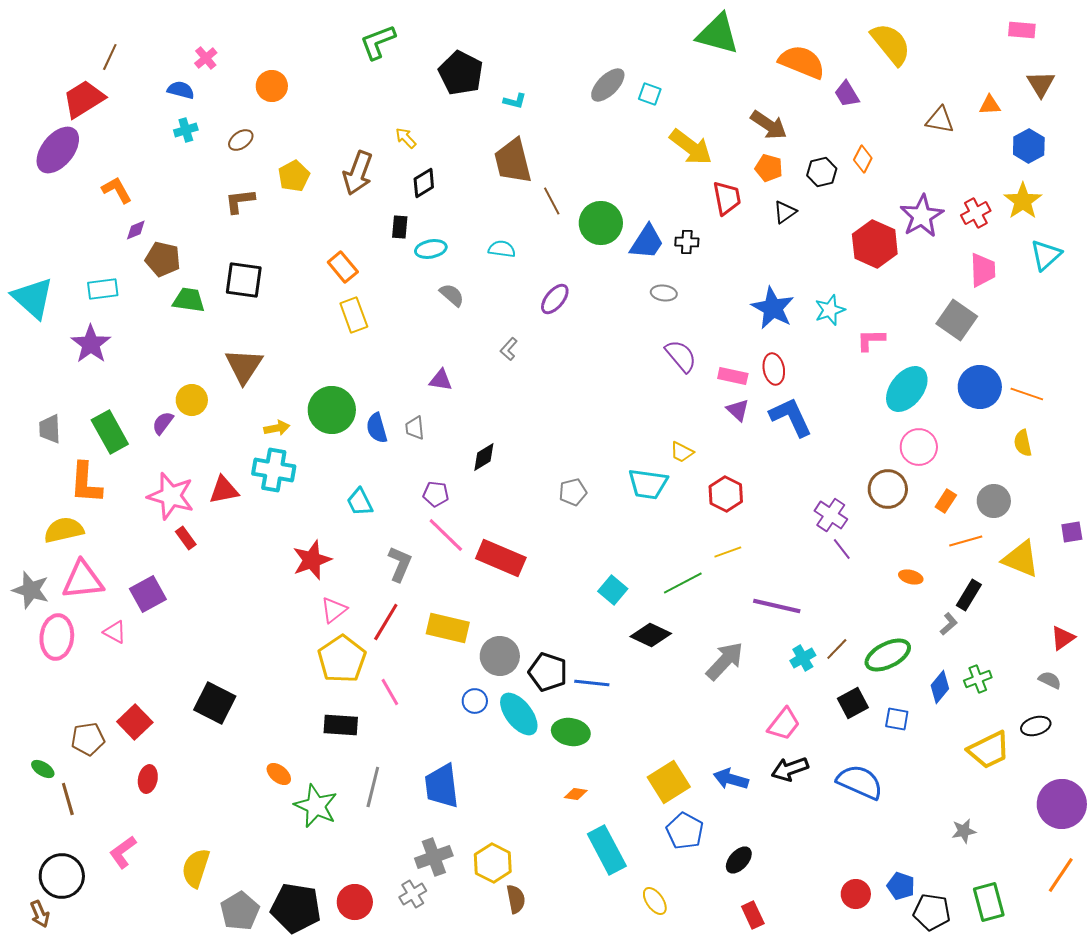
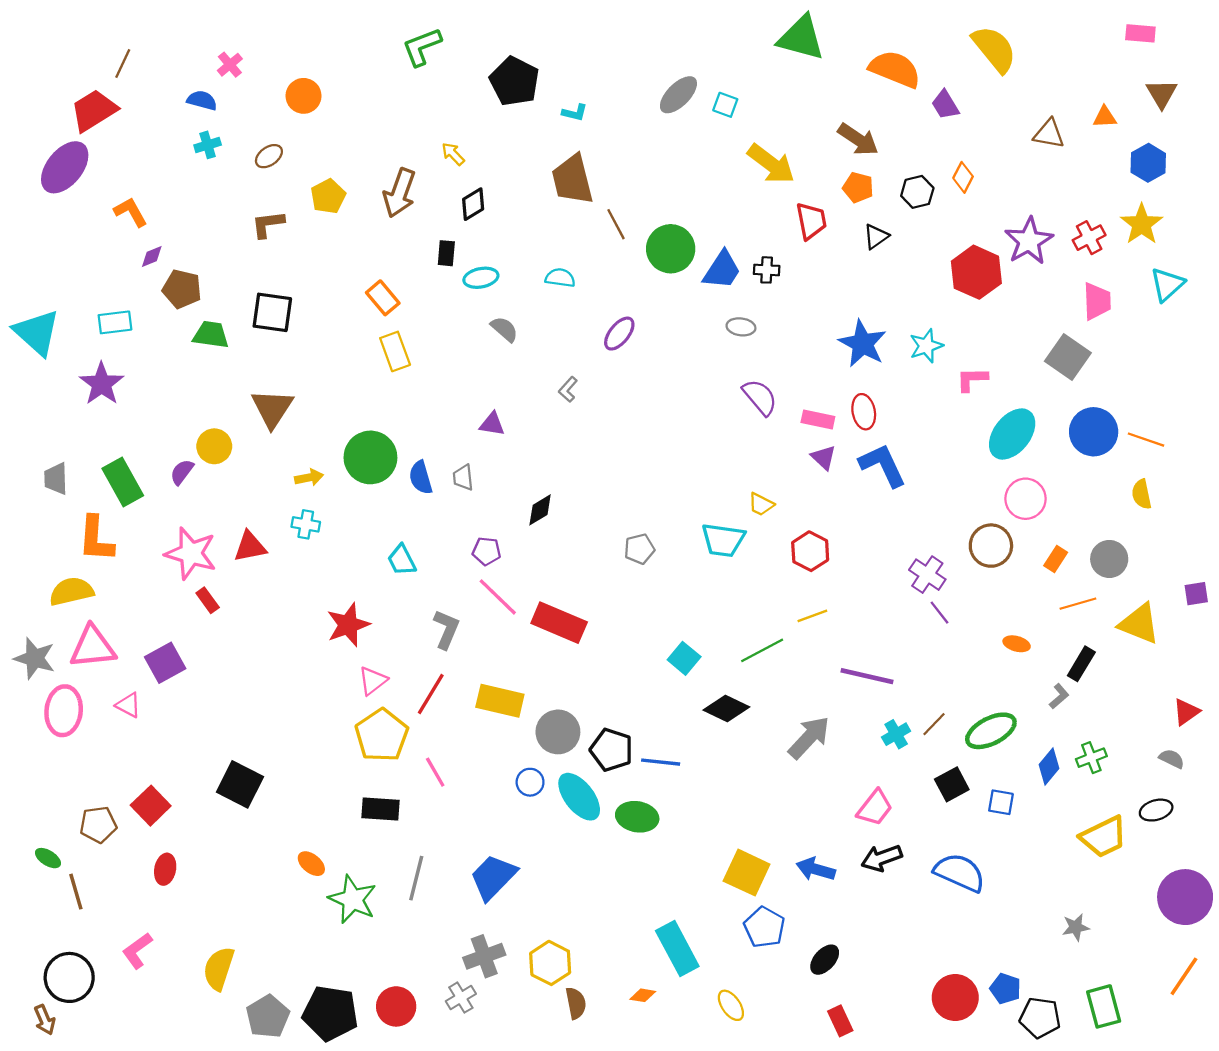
cyan cross: (274, 470) -> (306, 524), size x0.6
yellow square: (669, 782) -> (747, 873), turned -33
blue trapezoid: (442, 786) -> (493, 877), turned 51
orange diamond: (576, 794) -> (643, 995), moved
red circle: (856, 894) -> (955, 998), size x1.4

